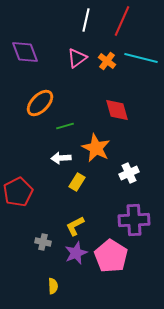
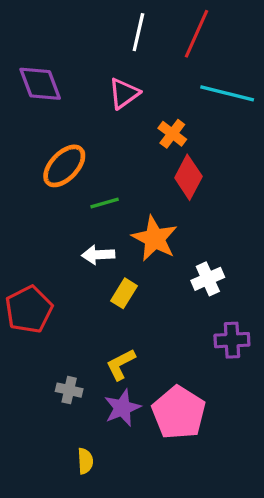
orange cross: (107, 61) -> (172, 134), moved
red diamond: (117, 110) -> (188, 177), turned 44
purple cross: (134, 220) -> (232, 340), moved, size x0.7

